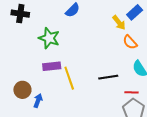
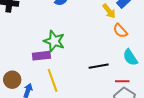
green star: (49, 38) -> (54, 41), moved
yellow line: (69, 78) -> (53, 80), moved

